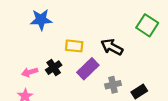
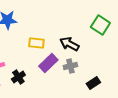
black cross: (54, 68) -> (18, 77), moved
gray cross: (113, 85) -> (70, 66), moved

